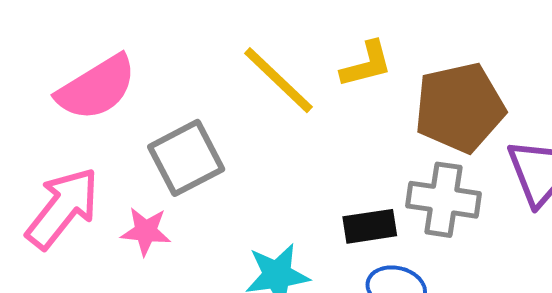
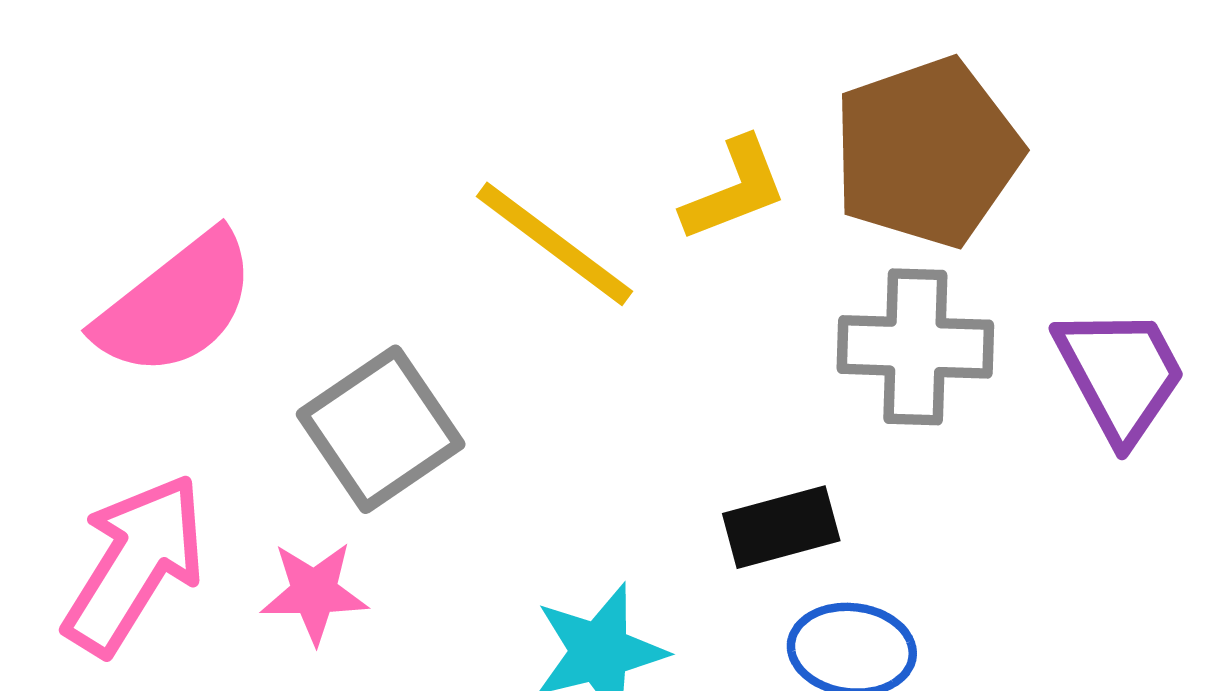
brown pentagon: (460, 108) -> (927, 152), moved
gray cross: (444, 200) -> (915, 347), moved

